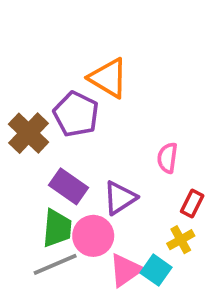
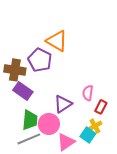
brown cross: (29, 133) -> (15, 70), turned -35
pink semicircle: (167, 158) -> (88, 93), moved
purple rectangle: (68, 186) -> (23, 91), moved
cyan square: (156, 270) -> (88, 135), moved

